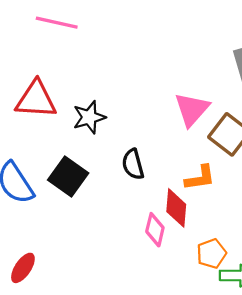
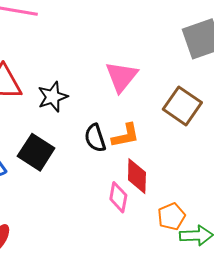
pink triangle: (192, 109) -> (121, 77), moved
orange L-shape: (200, 178) -> (126, 136), moved

